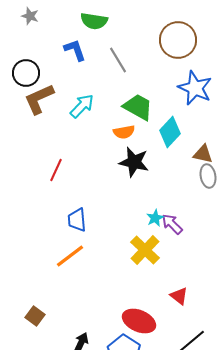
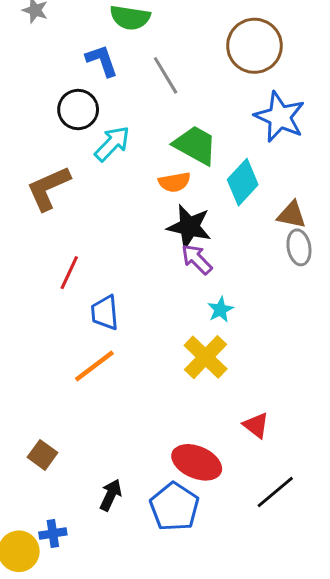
black circle: (26, 73) -> (78, 110), moved
brown L-shape: (39, 99) -> (48, 188), moved
red line: (56, 170) -> (69, 273), moved
purple arrow: (172, 224) -> (197, 259), moved

